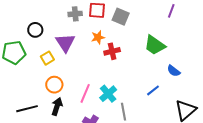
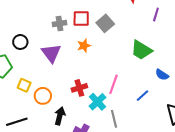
gray square: (121, 17) -> (105, 23), turned 30
red cross: (112, 51) -> (79, 88), moved
yellow square: (47, 58) -> (24, 85), moved, turned -32
pink line: (85, 93) -> (113, 84), moved
black arrow: (57, 107) -> (60, 116), moved

